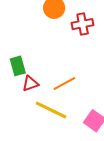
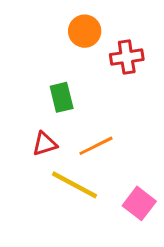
green rectangle: (18, 66) -> (62, 97), moved

